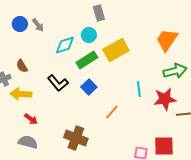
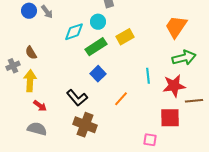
yellow rectangle: (116, 50) -> (125, 37), size x0.7
black L-shape: (58, 83) -> (77, 98), moved
yellow arrow: (21, 94) -> (30, 81), turned 90
red square: (164, 146) -> (170, 118), moved

